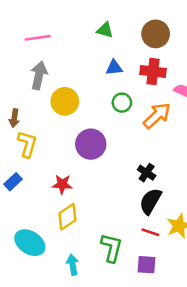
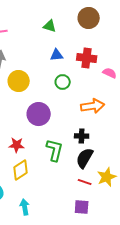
brown circle: (156, 34) -> (89, 18), moved
orange arrow: (157, 116) -> (93, 106), moved, turned 35
black cross: (147, 173) -> (82, 136), turned -32
green L-shape: (112, 248) -> (55, 150), moved

